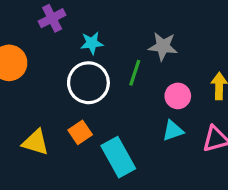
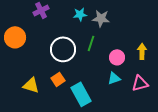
cyan star: (92, 43) -> (80, 14), moved
gray star: (163, 46) -> (101, 18), moved

